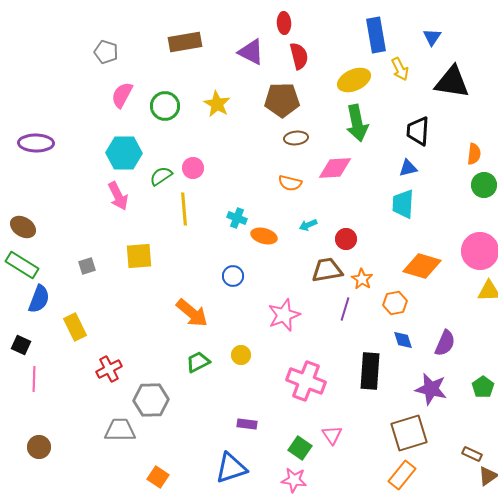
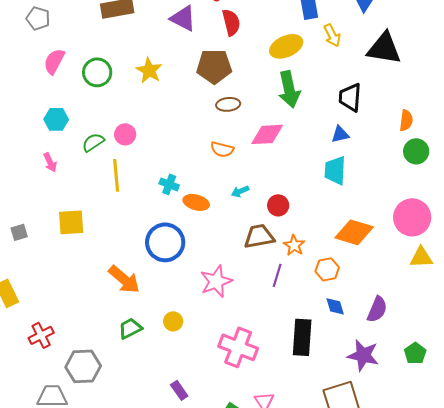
cyan hexagon: (124, 153) -> (56, 119), size x0.7
pink arrow: (118, 196) -> (50, 162), size x0.7
blue circle: (233, 276) -> (165, 242), size x1.8
purple rectangle: (247, 424) -> (179, 390), turned 48

